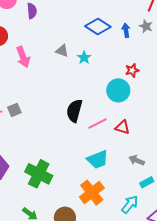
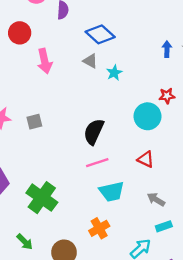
blue diamond: (98, 27) -> (100, 34), moved
gray square: (14, 110) -> (34, 122), moved
pink line: (97, 124) -> (97, 163), moved
orange cross: (92, 193) -> (99, 228), size x0.7

